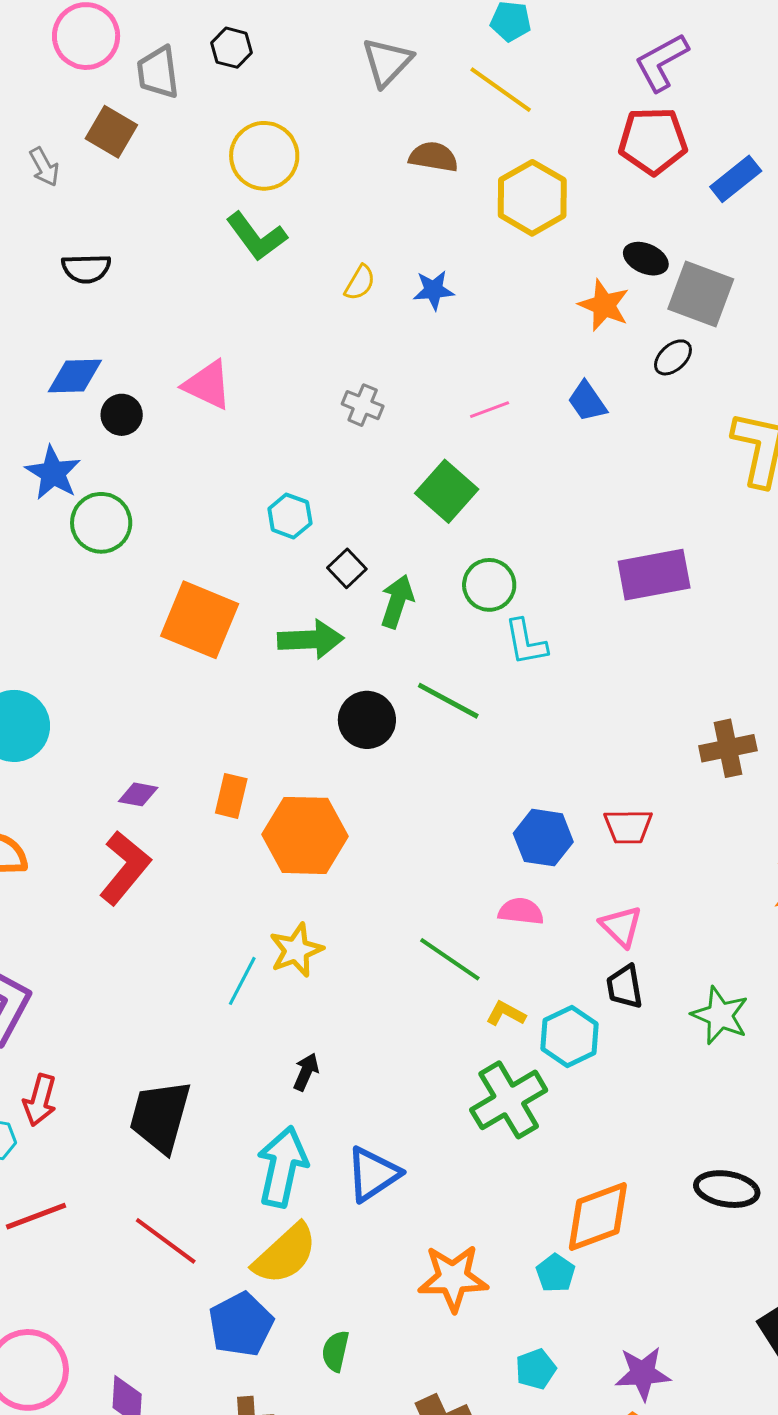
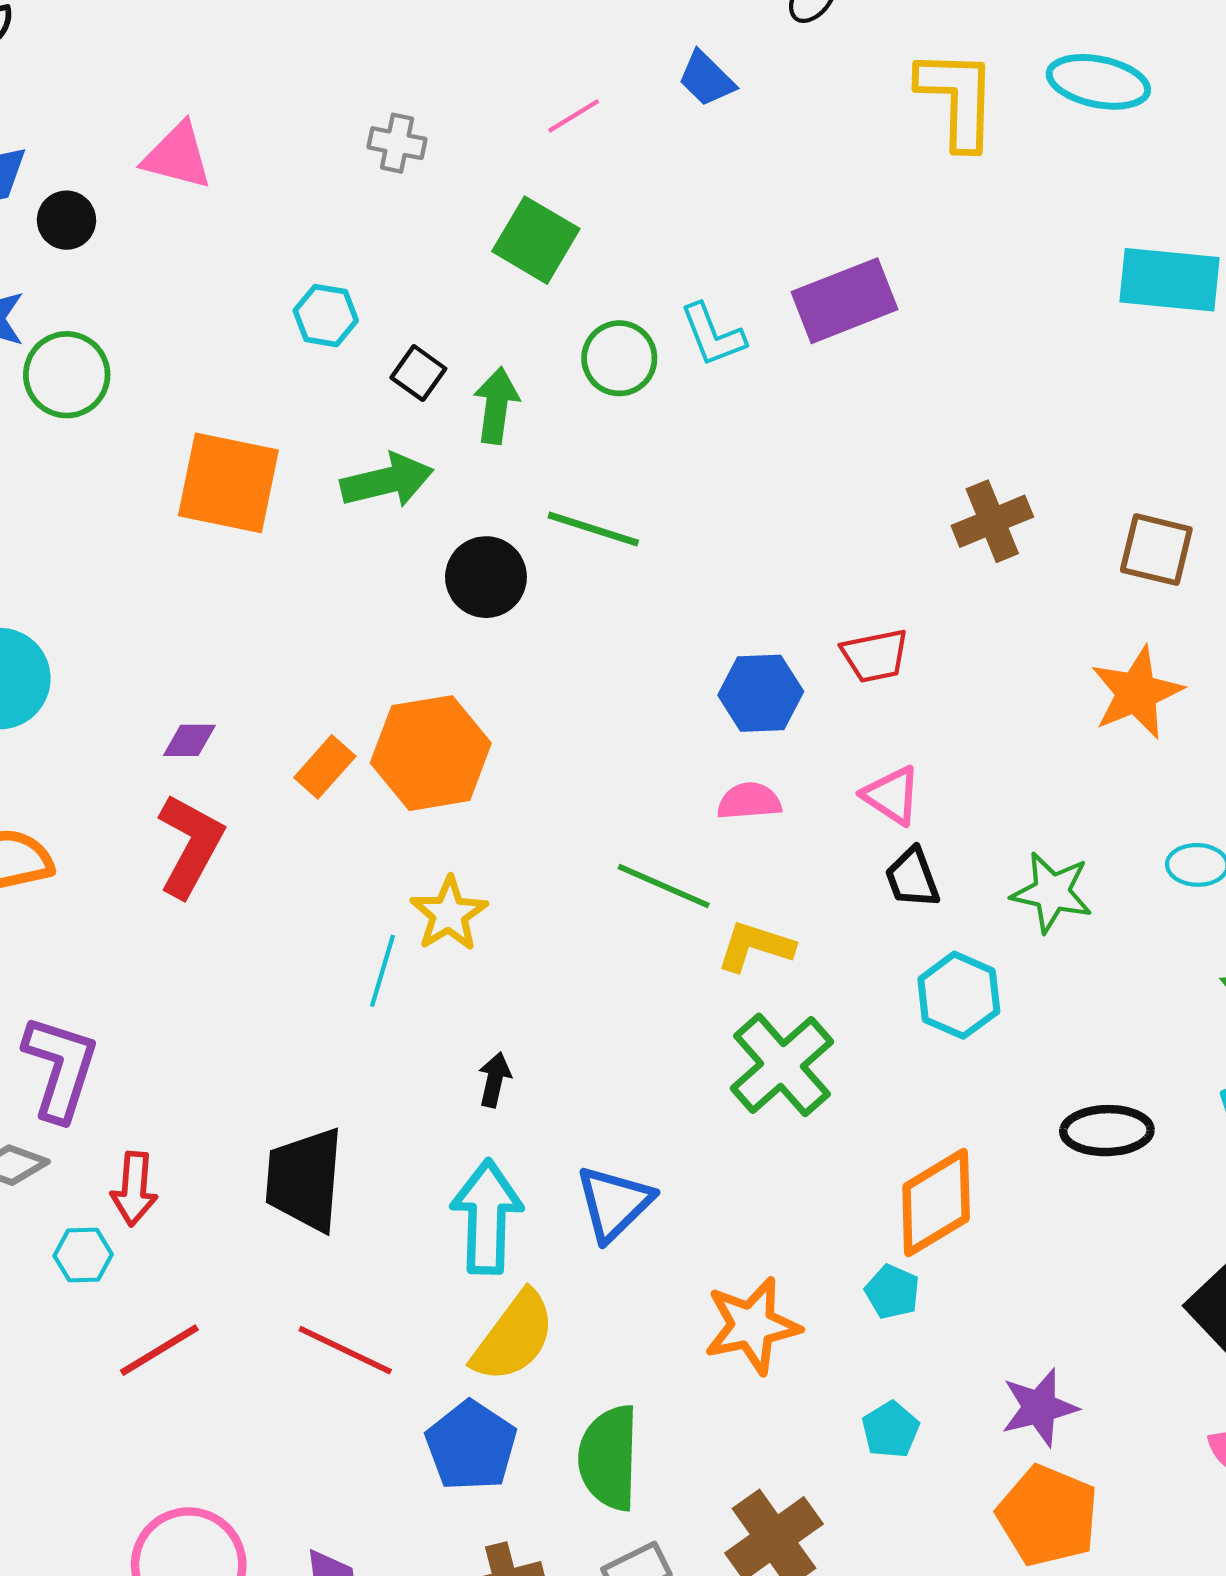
cyan L-shape: (526, 642) -> (713, 335), moved
orange rectangle: (231, 796) -> (325, 767), moved, turned 39
yellow L-shape: (506, 1014) -> (755, 946), size x1.4
cyan hexagon: (570, 1036) -> (959, 995), moved
green semicircle: (335, 1351) -> (609, 1458), size x1.8

